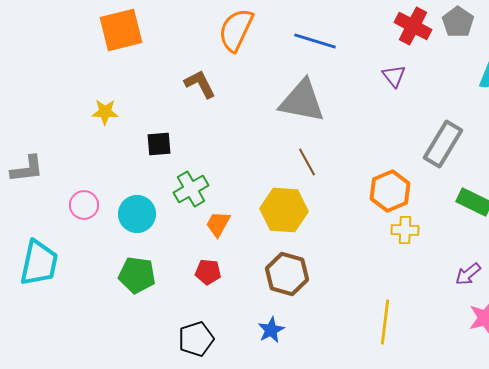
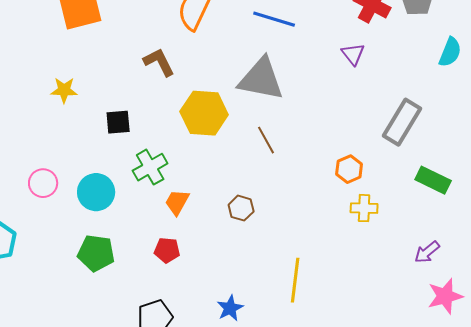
orange hexagon: (390, 191) -> (349, 169), size x0.7
yellow hexagon: (284, 210) -> (204, 113), moved
brown hexagon: (287, 274) -> (241, 208), moved, size x0.6
yellow line: (385, 322) -> (295, 280), moved

